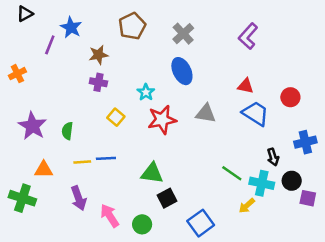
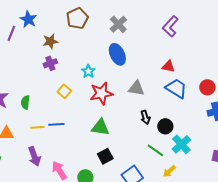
purple cross: (98, 82) -> (50, 63), turned -32
red circle: (290, 97) -> (207, 87), moved
black arrow: (273, 157) -> (145, 117), moved
green triangle: (152, 173) -> (100, 127), moved
green line: (232, 173) -> (155, 150), moved
black circle: (292, 181) -> (165, 126), moved
cyan cross: (262, 183) -> (181, 144), turned 36
yellow arrow: (247, 206) -> (169, 171), moved

